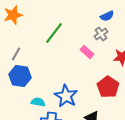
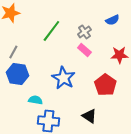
blue semicircle: (107, 16) -> (112, 20), moved
gray cross: (101, 34) -> (84, 32), moved
blue star: (66, 96) -> (63, 78), moved

